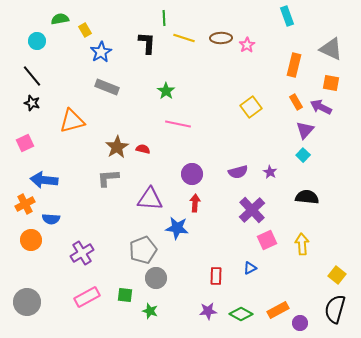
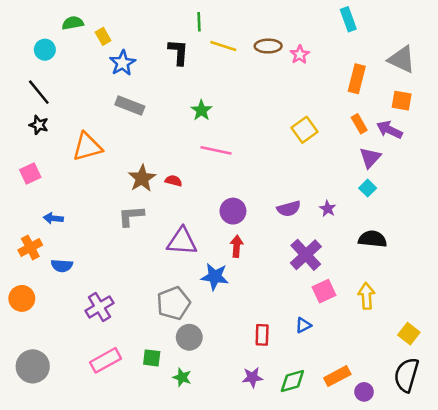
blue arrow: (44, 180) -> (53, 218), size x0.6
orange circle: (31, 240) -> (22, 298), moved
green diamond: (241, 314) -> (292, 381), turned -45

